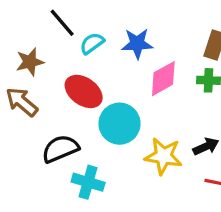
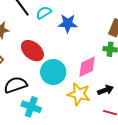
cyan semicircle: (92, 43) -> (44, 13), moved
pink diamond: (163, 79) -> (87, 67), moved

